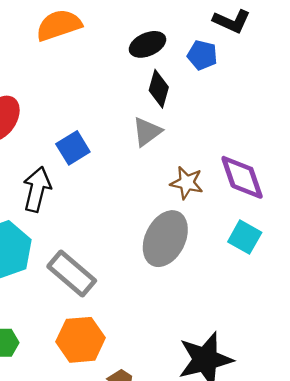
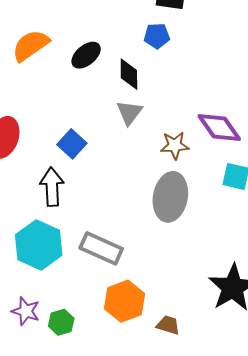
black ellipse: (147, 44) -> (86, 55), moved

